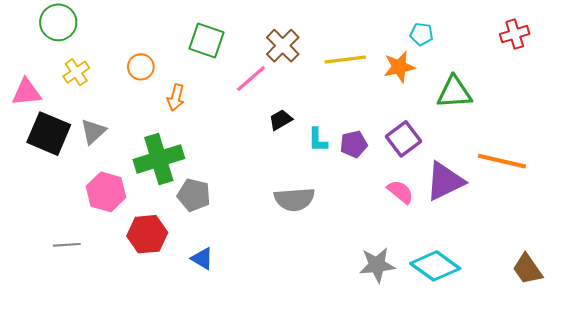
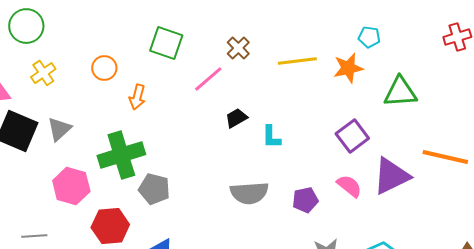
brown cross: (283, 46) -> (238, 48), size x0.7
purple pentagon: (354, 144) -> (305, 200), moved

